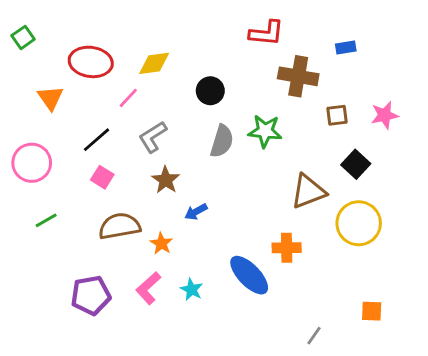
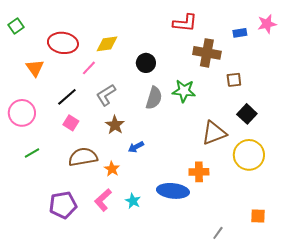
pink star: (385, 115) -> (267, 24), moved
blue ellipse: (249, 275) -> (173, 191), turned -40

